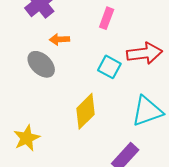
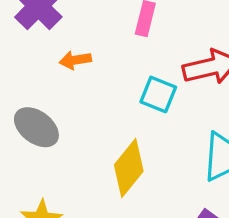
gray ellipse: (41, 64) -> (36, 127), moved

